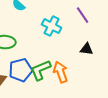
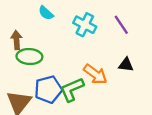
cyan cross: (52, 26) -> (85, 25), moved
orange arrow: (61, 72) -> (95, 74), moved, turned 145

